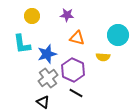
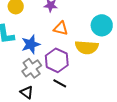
yellow semicircle: (103, 57) -> (87, 47), size x1.6

